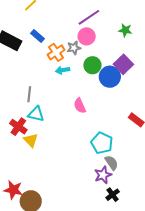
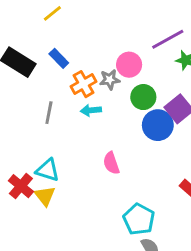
purple line: (89, 17) -> (168, 39), moved
green circle: (92, 65) -> (143, 97), moved
gray line: (29, 94) -> (49, 113), moved
yellow triangle: (31, 140) -> (45, 196), moved

